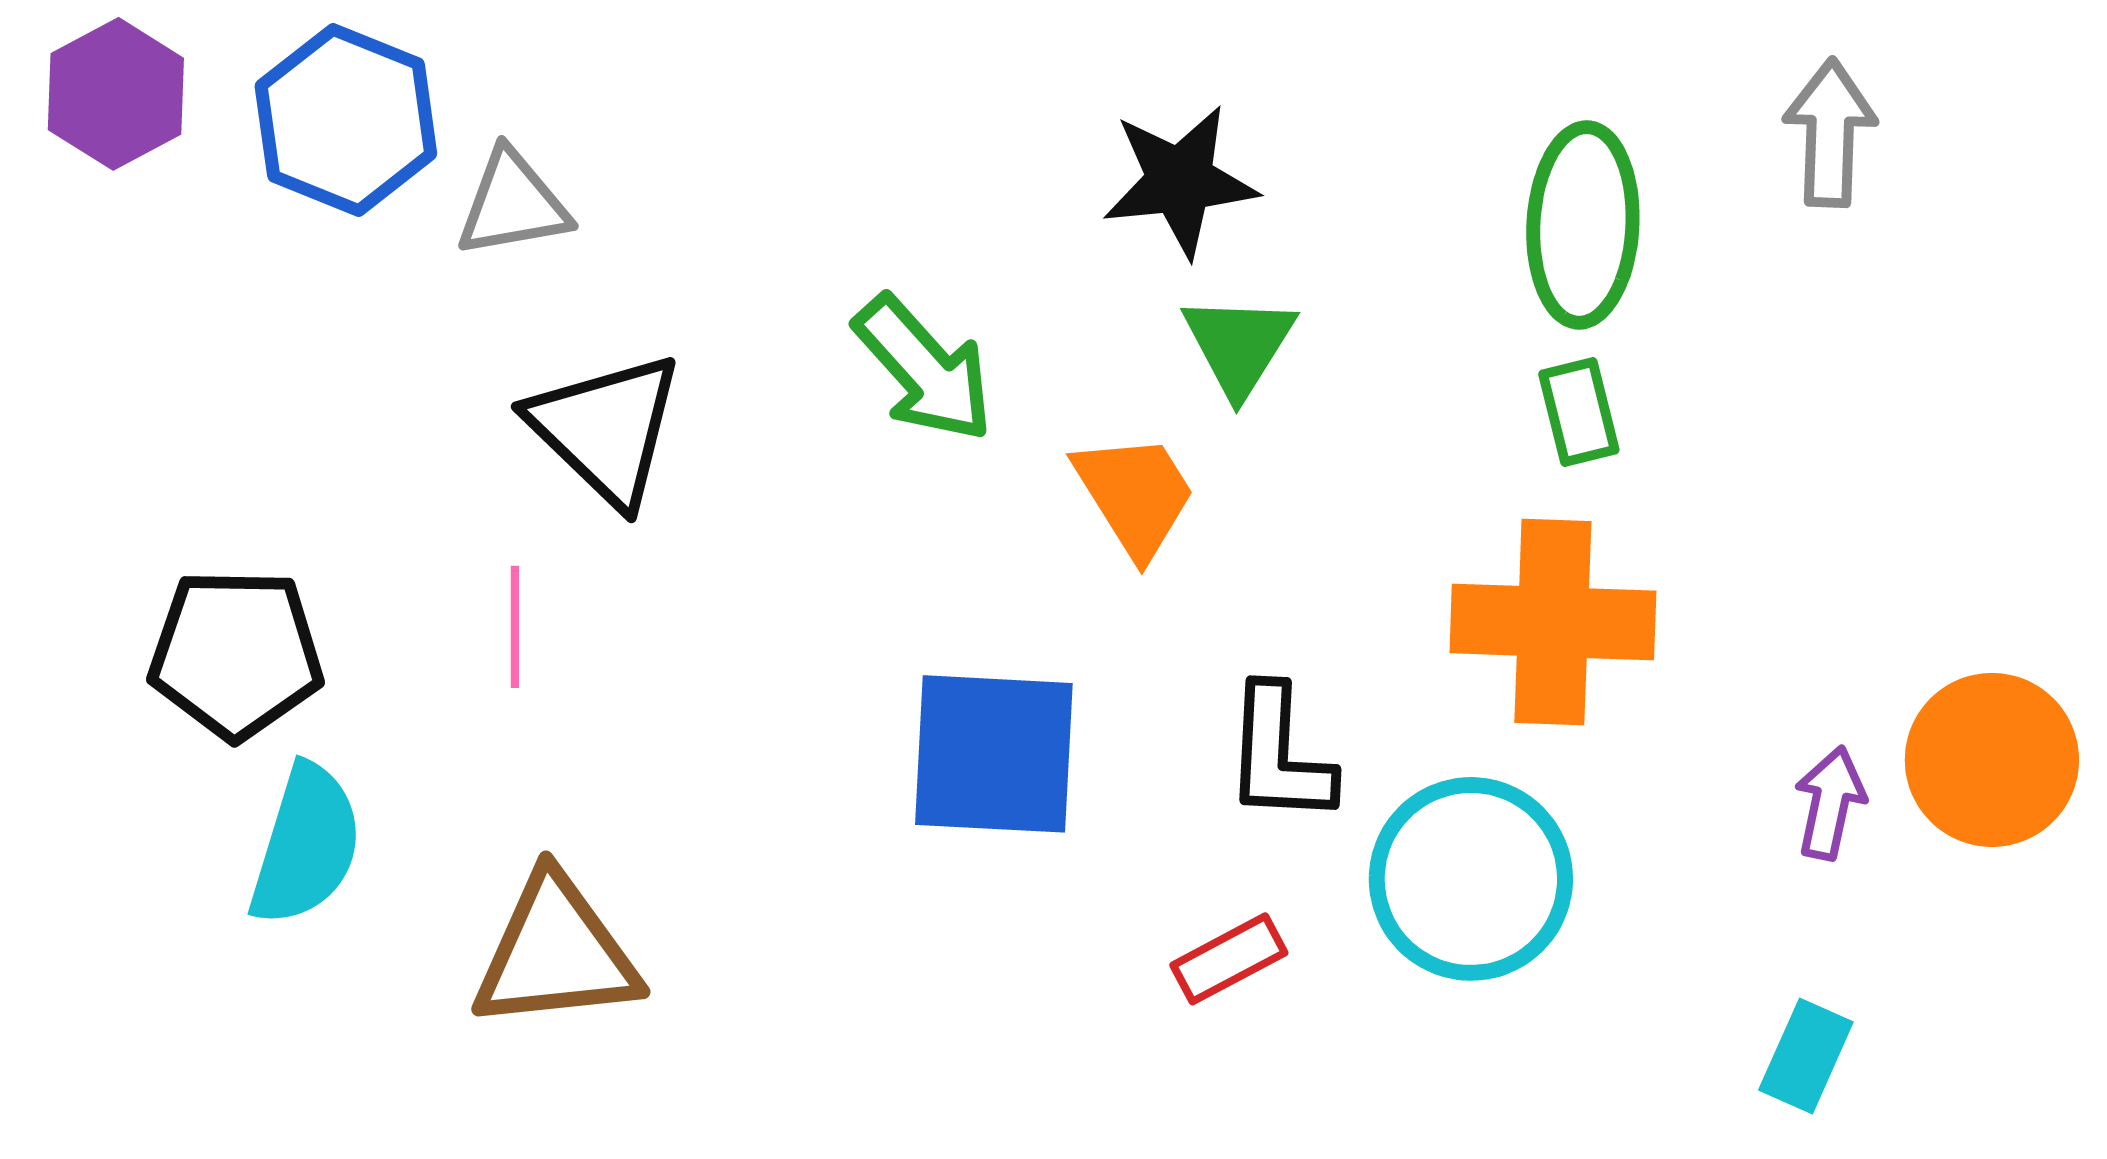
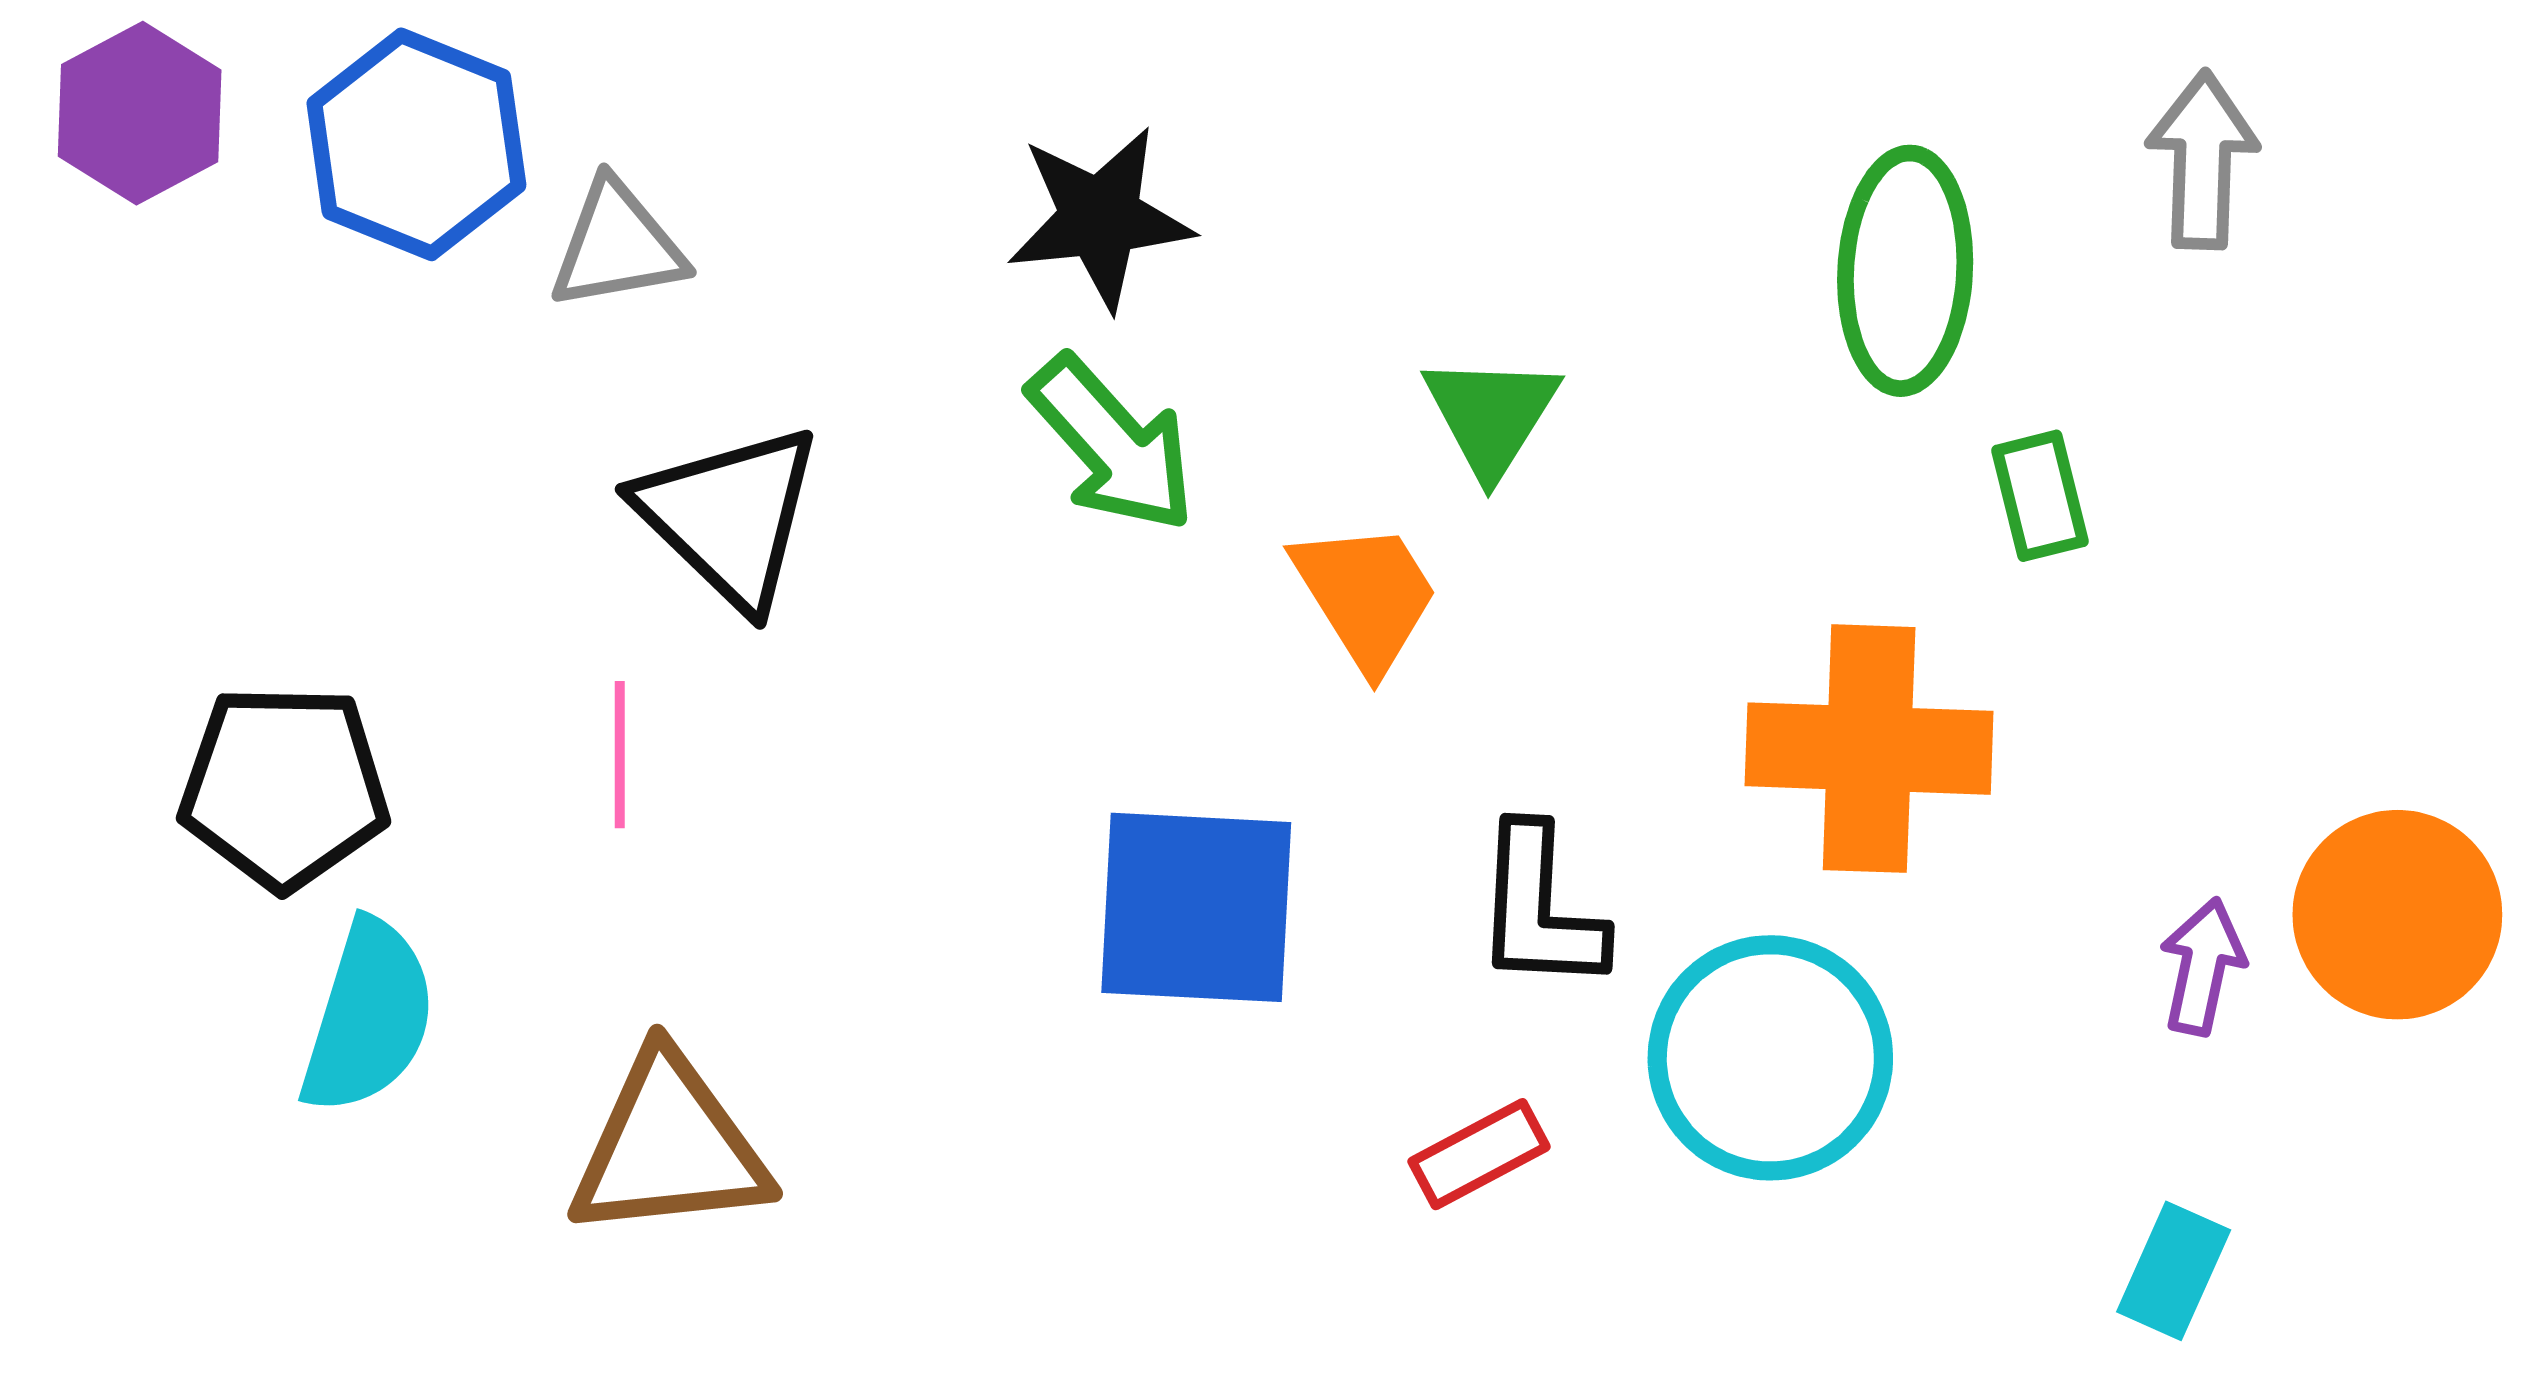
black star: (1180, 181) -> (1100, 218), moved
green rectangle: (1579, 412) -> (2040, 496), moved

